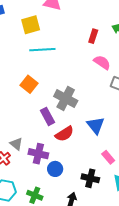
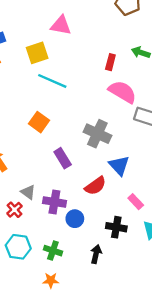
cyan line: (42, 50) -> (52, 81), turned 30
pink semicircle: (102, 62) -> (122, 92), size x1.4
gray cross: (66, 98) -> (97, 134), moved
red semicircle: (64, 134) -> (95, 186), moved

